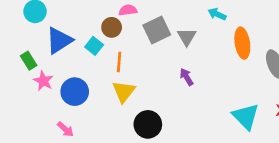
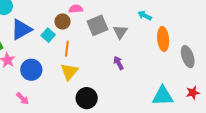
cyan triangle: (246, 117) -> (163, 96), turned -50

